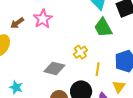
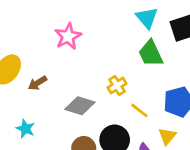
brown arrow: (17, 23) -> (38, 83), moved
yellow line: (98, 69) -> (139, 110), turned -64

